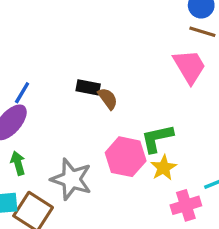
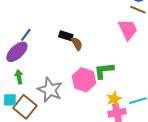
yellow star: (164, 168) -> (114, 99), moved

